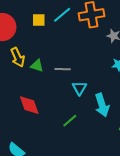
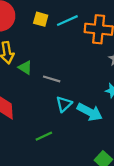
cyan arrow: (102, 105) -> (90, 112), moved, turned -60

